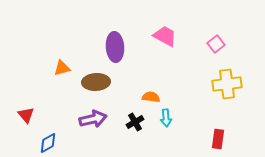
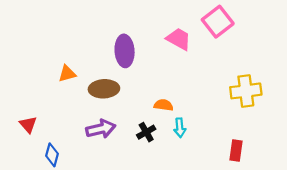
pink square: (216, 44) -> (218, 22), moved, size x1.6
blue diamond: (48, 143) -> (52, 155), turned -45

